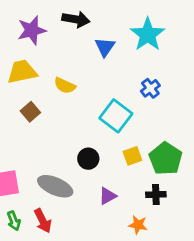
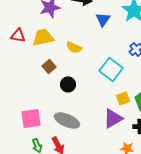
black circle: (88, 159) -> (68, 84), moved
purple triangle: (108, 196) -> (113, 118), moved, size x1.5

